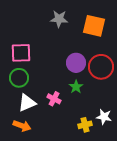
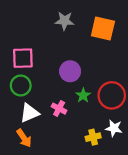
purple circle: (76, 63) -> (70, 71), moved
red circle: (101, 67) -> (112, 95), moved
orange arrow: (22, 126) -> (24, 138), turned 36

